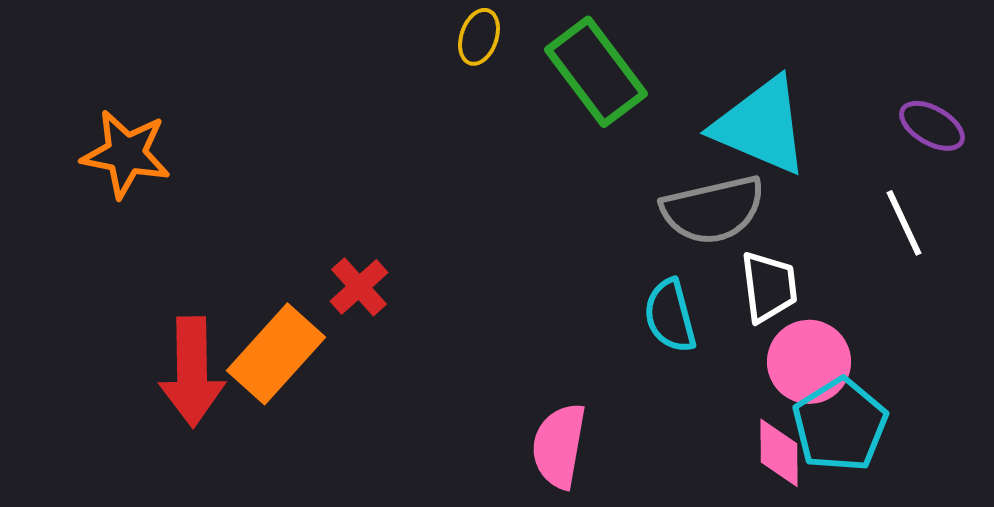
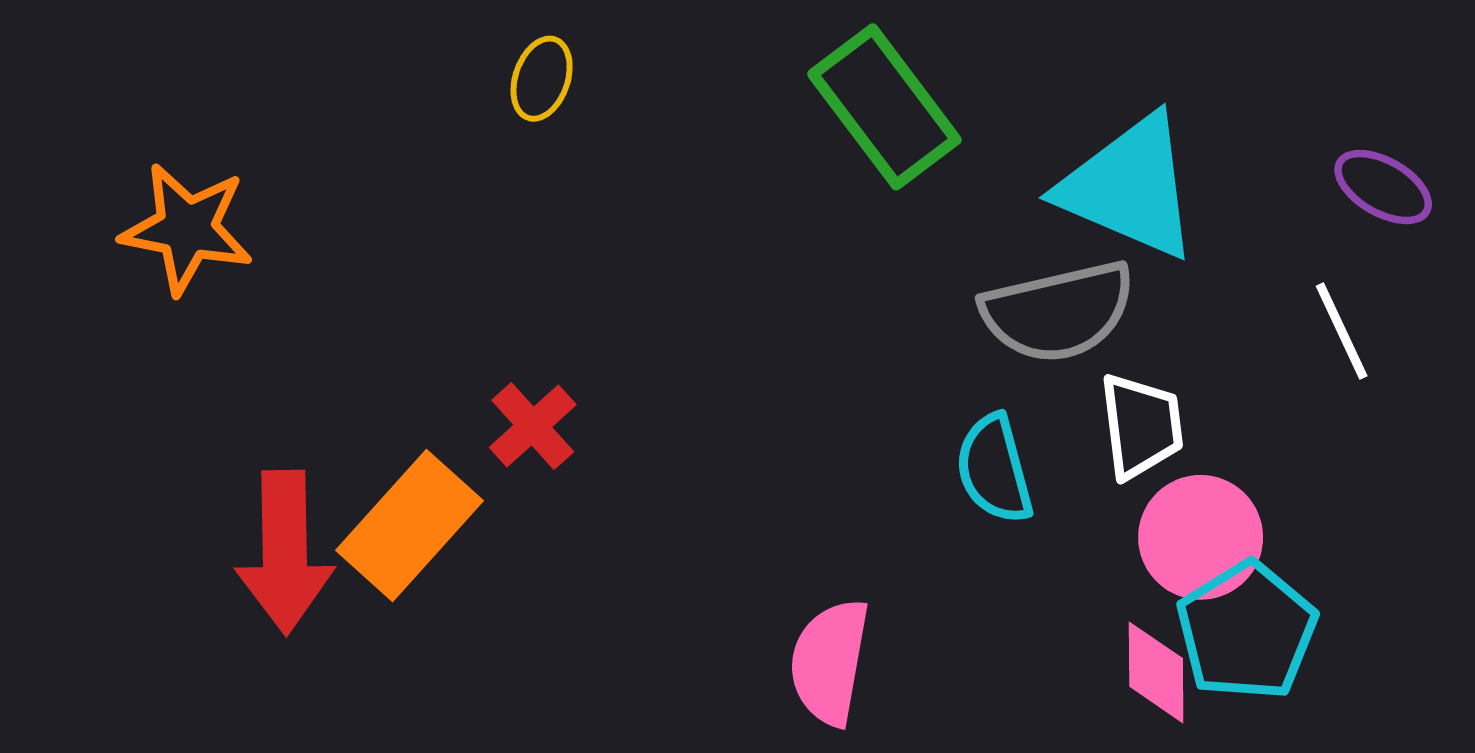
yellow ellipse: (479, 37) -> (542, 79), moved

